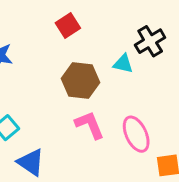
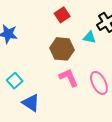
red square: (68, 25) -> (62, 15), moved

